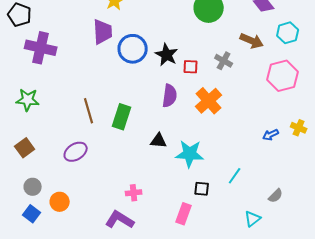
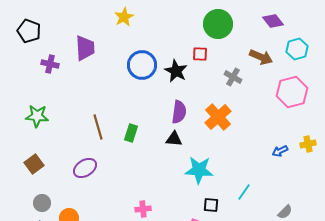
purple trapezoid: (103, 32) -> (85, 48), moved
purple cross: (41, 48) -> (50, 64), size x0.6
red square: (191, 67) -> (200, 54), moved
green rectangle: (122, 117) -> (131, 133), size x0.7
yellow cross: (299, 128) -> (308, 144), turned -35
black triangle: (159, 141) -> (174, 139), moved

